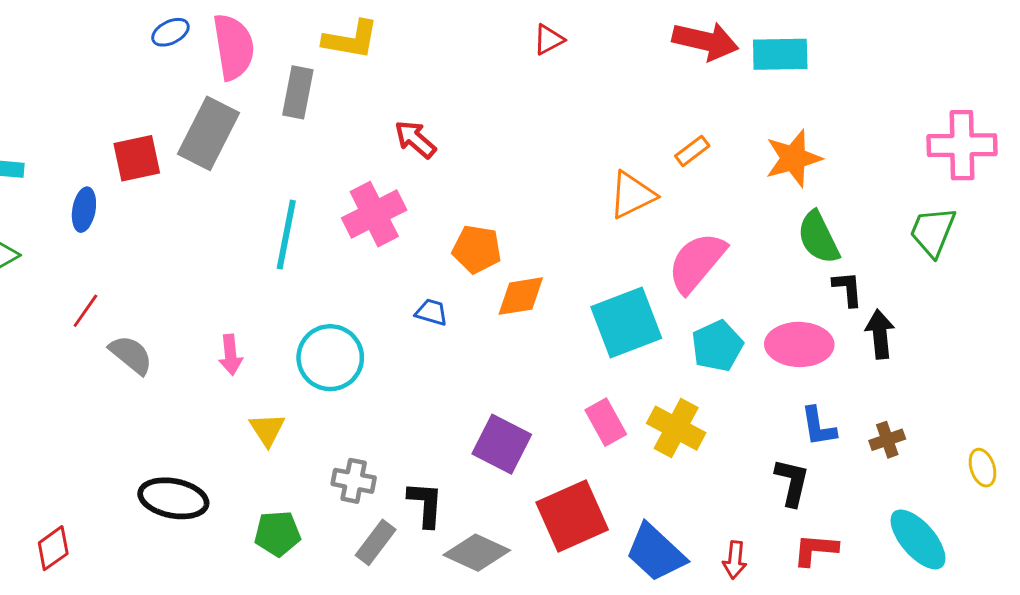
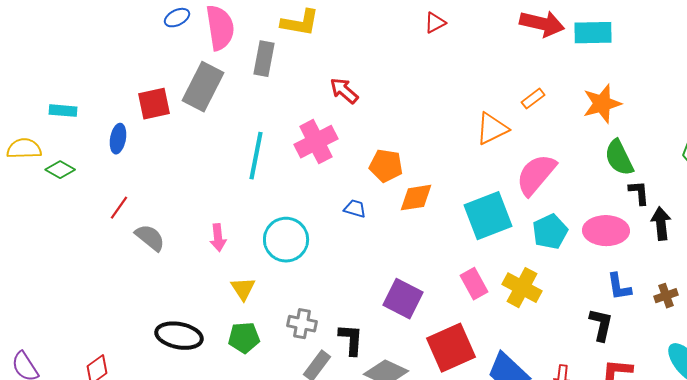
green pentagon: (277, 534) -> (244, 338), moved

